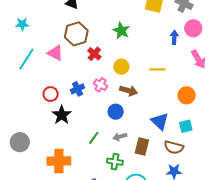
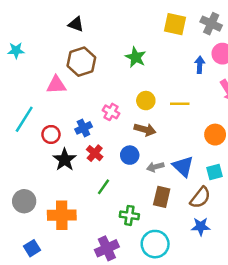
pink triangle: (55, 53) -> (56, 85), turned -30
red cross: (94, 54) -> (95, 153), moved
cyan line: (26, 59) -> (24, 119), moved
yellow circle: (121, 67) -> (146, 101), moved
pink cross: (101, 85) -> (111, 112), moved
gray arrow: (120, 137) -> (155, 167), moved
gray circle: (20, 142) -> (24, 201), moved
brown semicircle: (174, 147) -> (200, 198), turned -66

